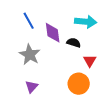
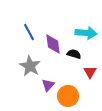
orange circle: (79, 84) -> (68, 96), moved
purple triangle: (32, 87) -> (48, 85), moved

